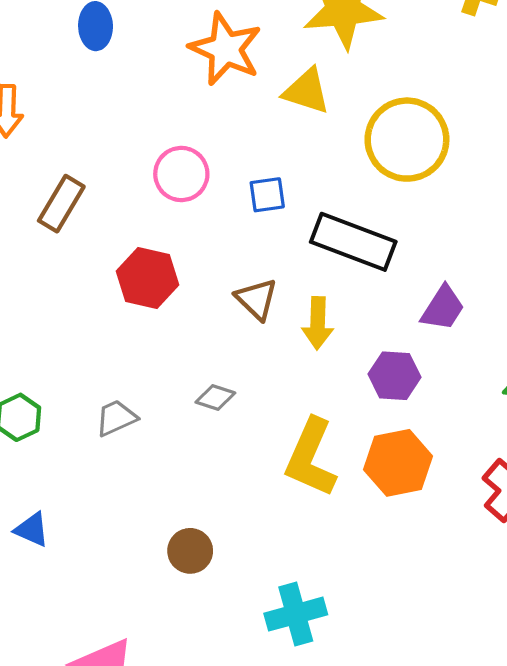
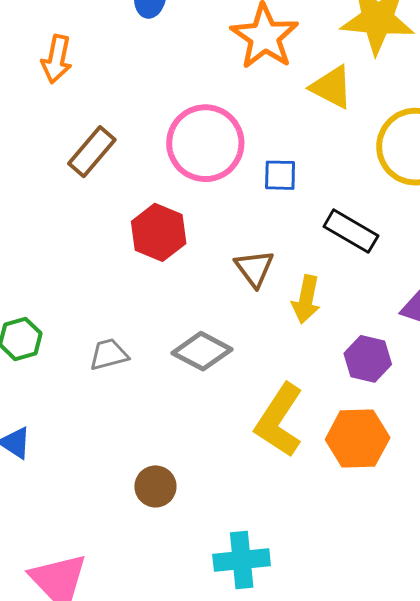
pink circle: (181, 174) -> (205, 143), size x1.5
black rectangle: (353, 242) -> (351, 231), size x0.7
gray diamond: (215, 398) -> (202, 351), size x1.6

